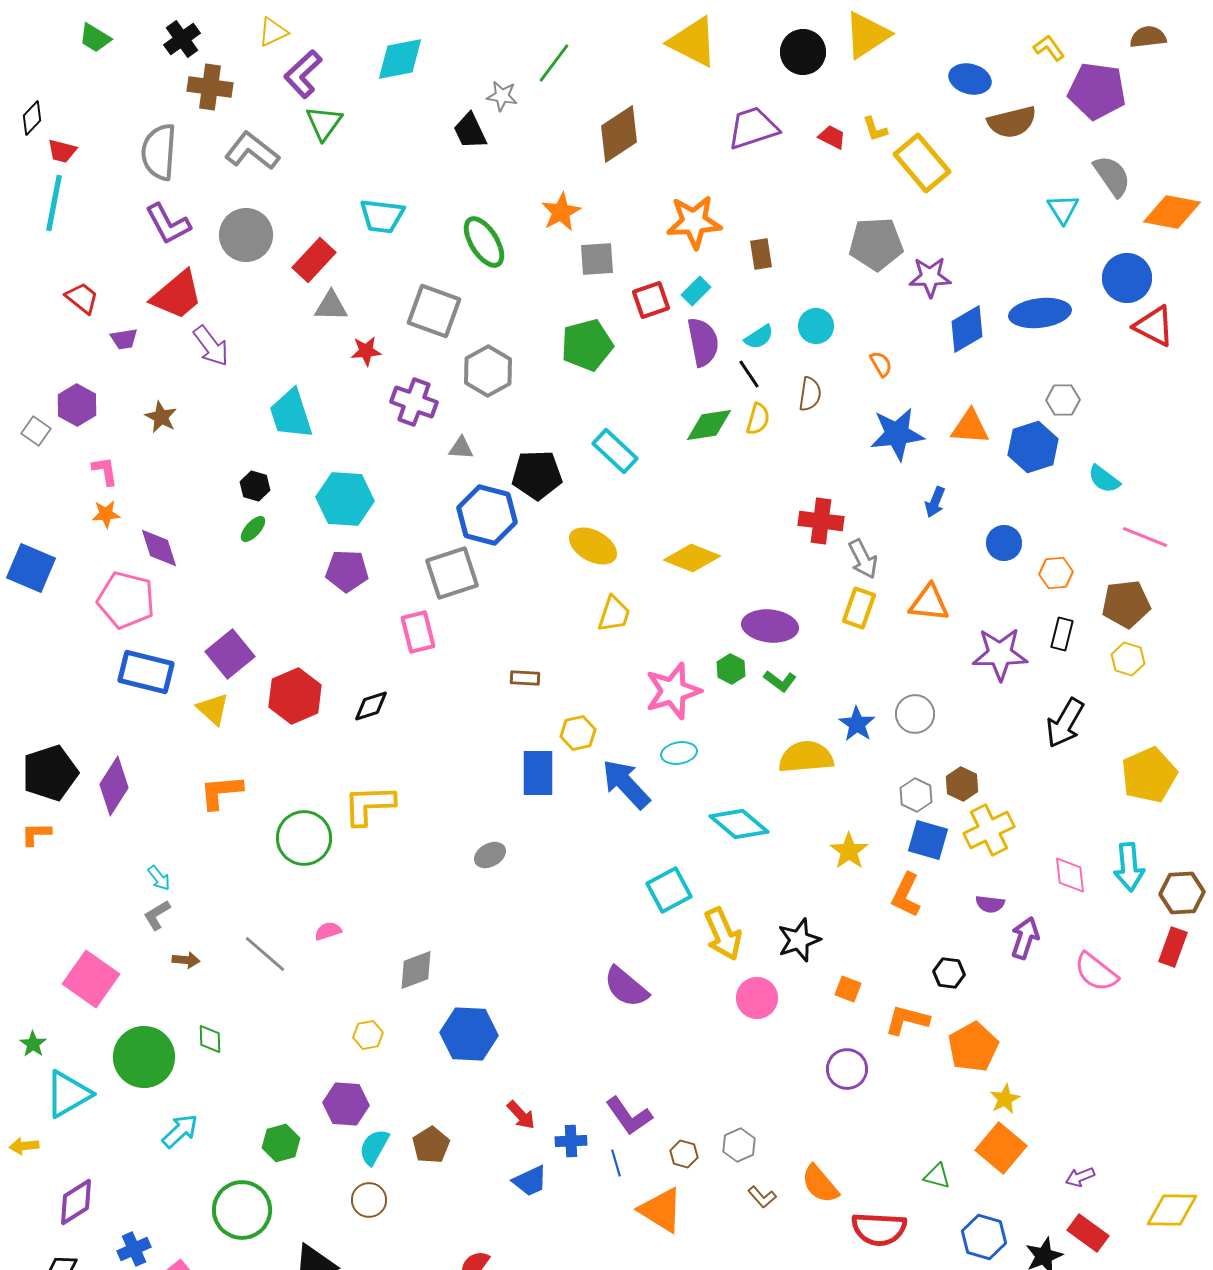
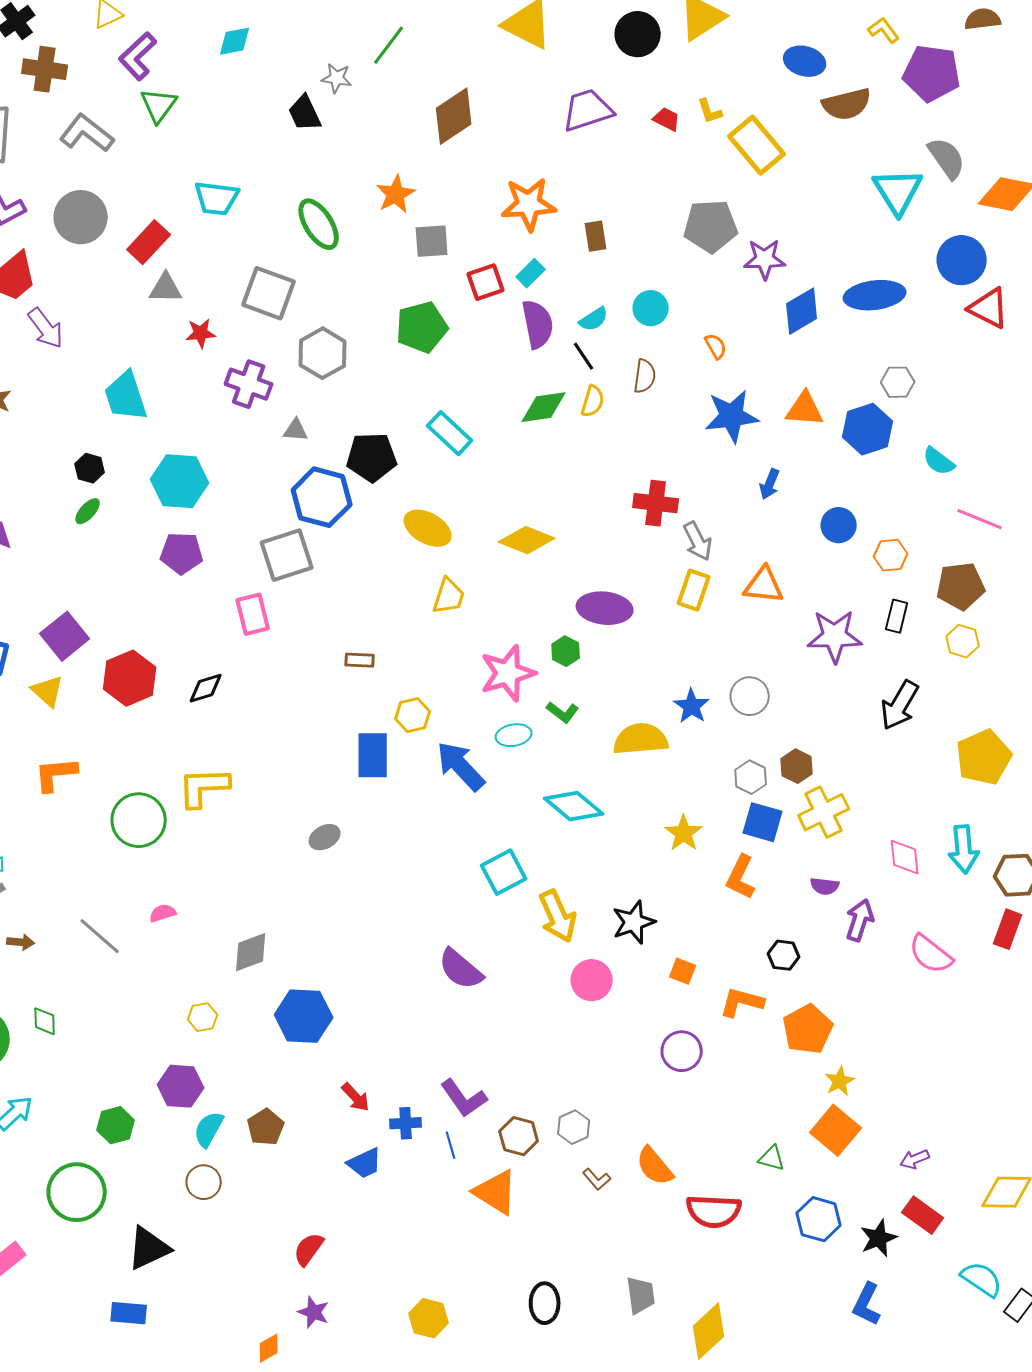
cyan diamond: (400, 59) -> (235, 41), size x0.7
cyan triangle: (1063, 209) -> (898, 191), size x1.6
green L-shape: (780, 681) -> (563, 712), moved
brown hexagon: (684, 1154) -> (519, 1136), size x1.4

